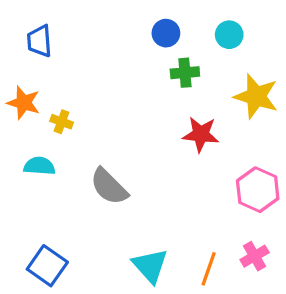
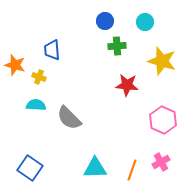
blue trapezoid: (39, 41) -> (52, 50), moved
cyan semicircle: (39, 166) -> (36, 105), moved
cyan triangle: (150, 266) -> (95, 168), turned -50

